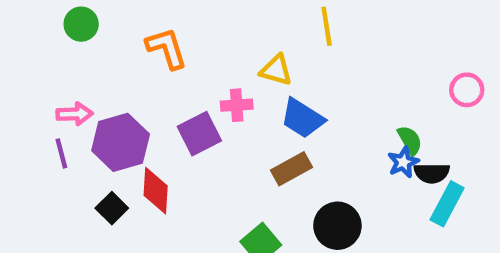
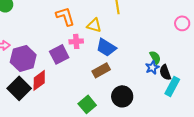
orange L-shape: (167, 48) -> (65, 16), moved
pink circle: (467, 90) -> (182, 23), moved
black semicircle: (432, 173) -> (165, 72), turned 70
red diamond: (156, 191) -> (39, 80), turned 50
black square: (112, 208) -> (19, 88), size x1.6

